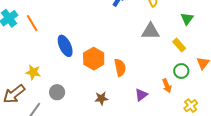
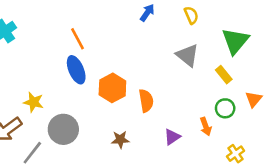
green triangle: (187, 19) -> (235, 41), size x1.6
orange line: (32, 23) -> (77, 39), moved
gray triangle: (151, 31) -> (187, 55), turned 36
gray circle: (57, 92) -> (63, 129), size x1.5

